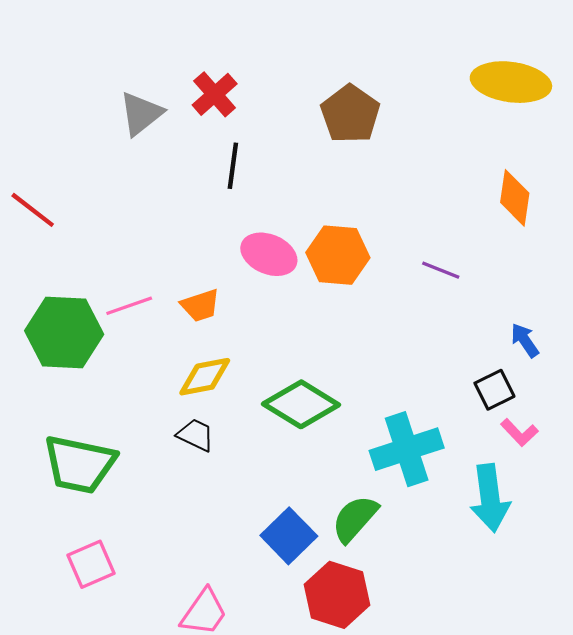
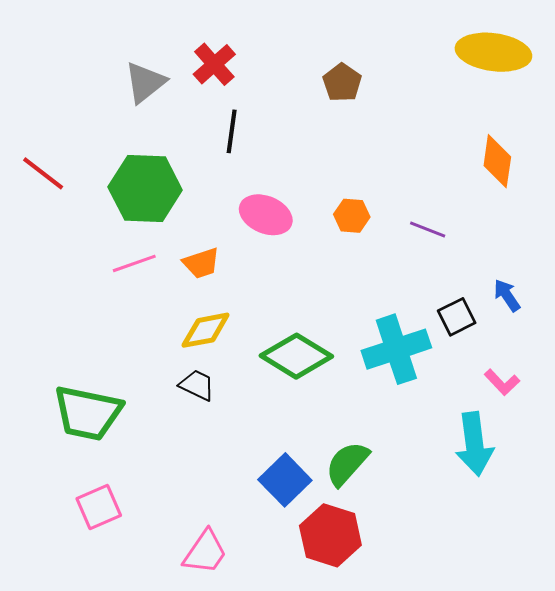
brown pentagon: (350, 114) -> (342, 83), size x0.7
orange hexagon: (338, 255) -> (352, 216), moved, size x0.6
green hexagon: (64, 332) -> (145, 189), moved
black square: (494, 390) -> (457, 317), moved
cyan cross: (407, 449) -> (396, 349), moved

